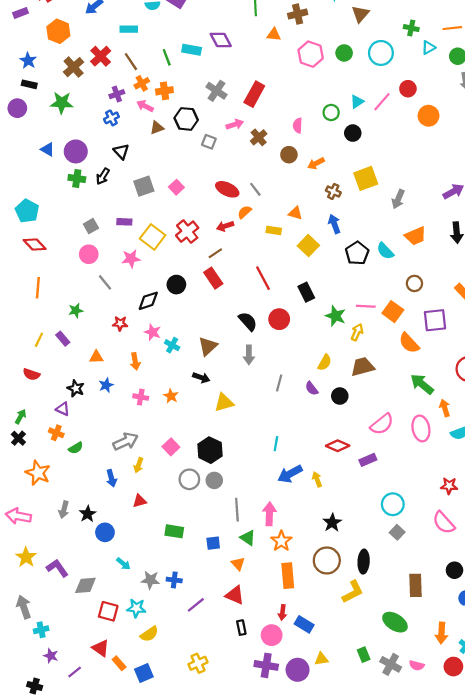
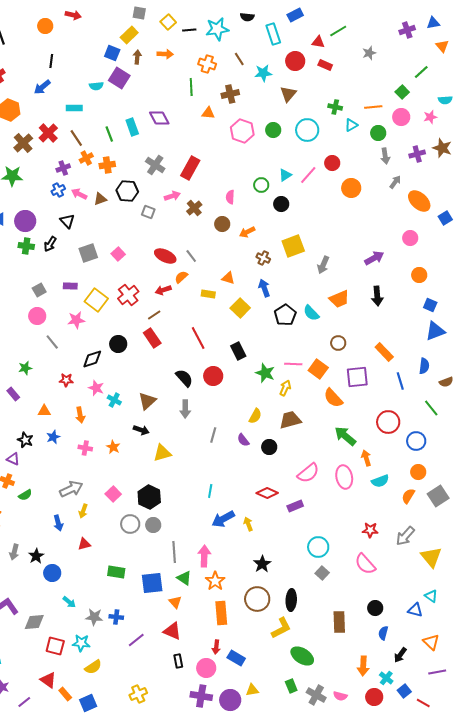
cyan rectangle: (192, 50) -> (132, 127), turned 60
pink arrow: (145, 106) -> (79, 194), moved
blue square: (213, 543) -> (152, 583), size x1.6
green ellipse: (395, 622) -> (302, 656), moved

